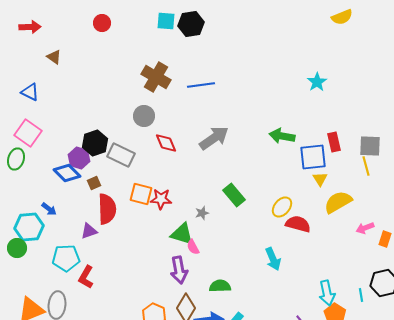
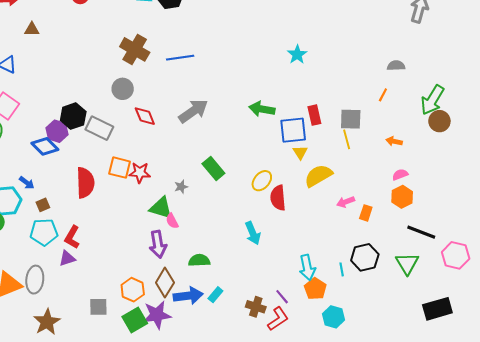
brown triangle: (54, 57) -> (32, 29), turned -35
brown square: (94, 183) -> (43, 205), moved
red semicircle: (298, 224) -> (278, 198), turned -110
purple triangle: (89, 231) -> (67, 258), moved
red L-shape: (86, 277) -> (72, 237), moved

